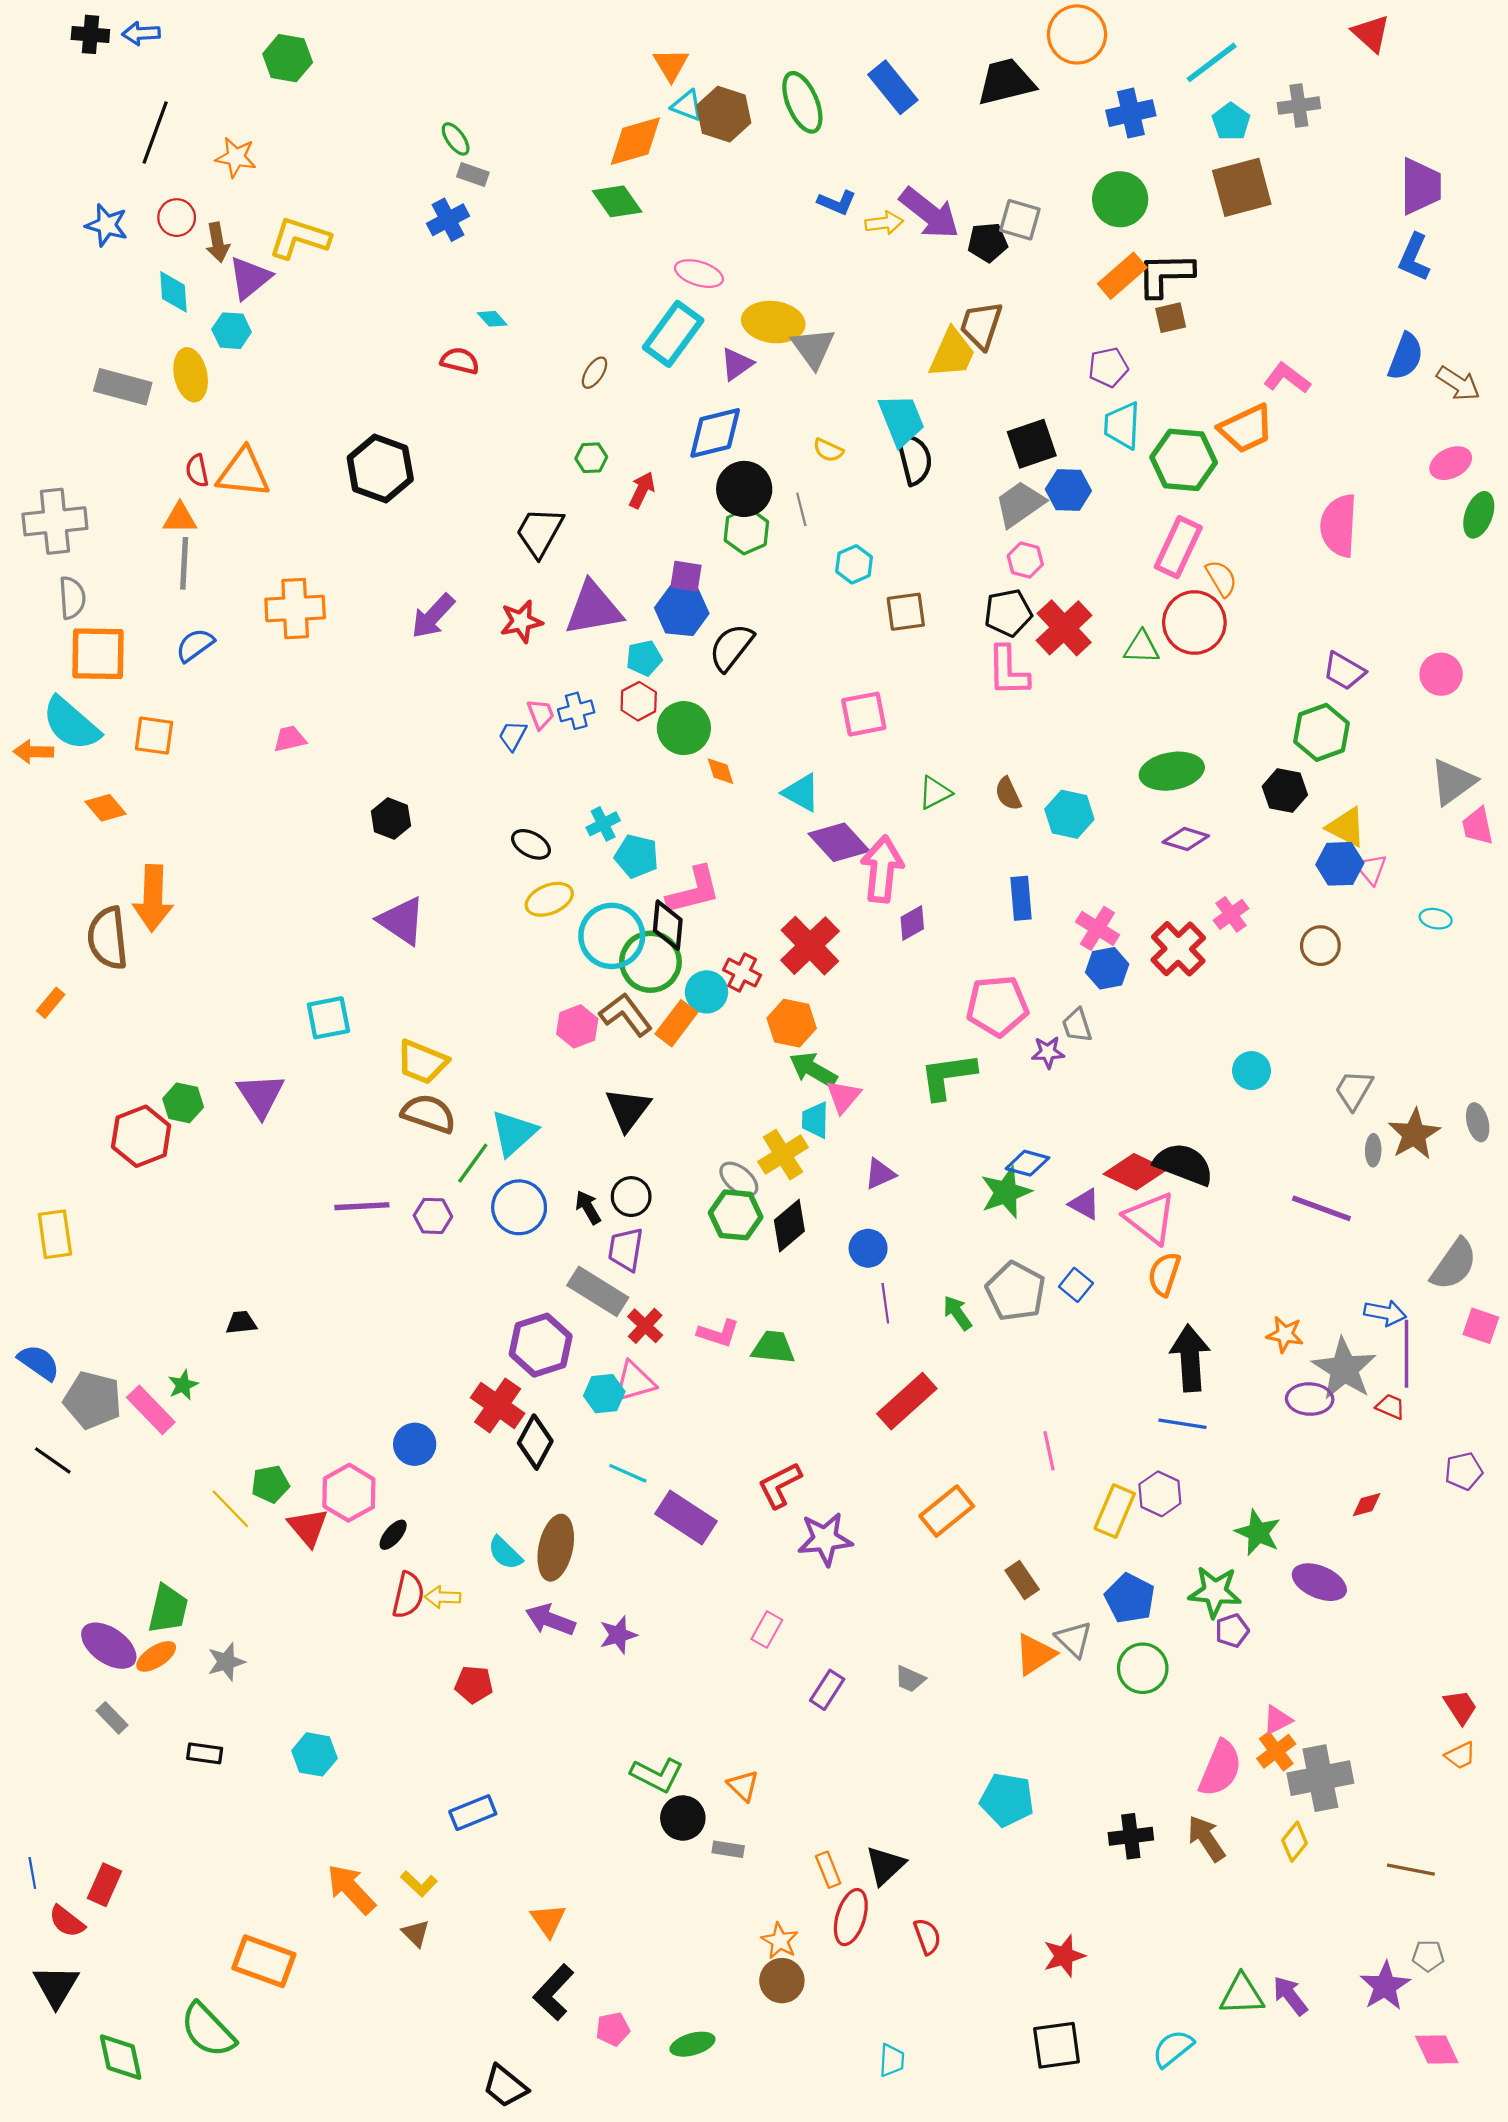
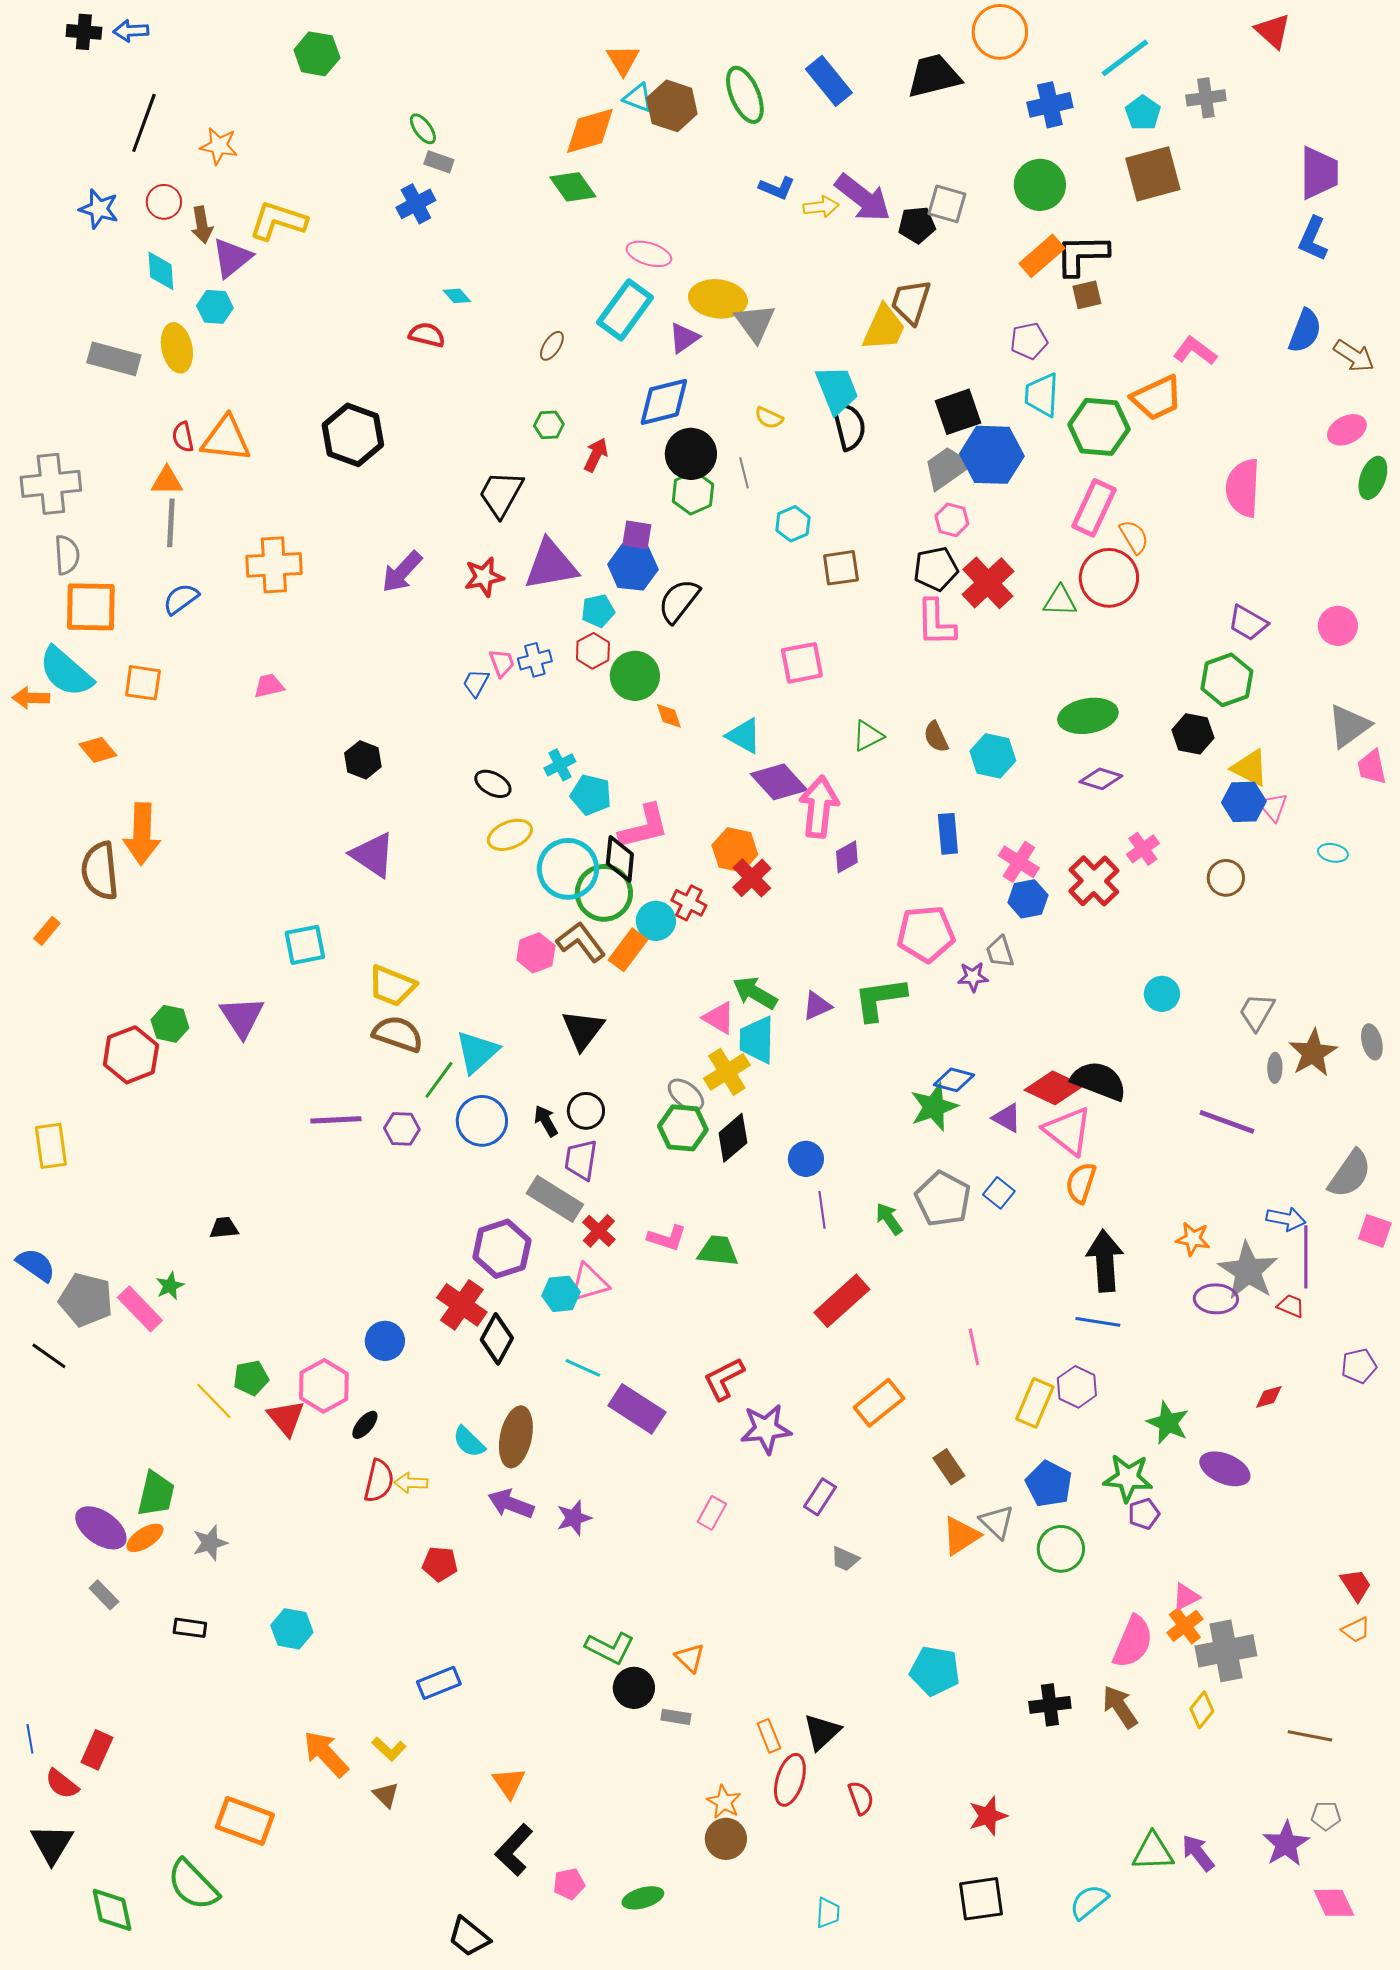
green hexagon: (288, 58) -> (317, 54), moved
blue hexagon: (1068, 490) -> (992, 455), size x1.5
red cross: (810, 946) -> (752, 878), size x0.7
orange hexagon: (792, 1023) -> (735, 850), moved
pink triangle: (843, 1096) -> (719, 1018), moved, turned -39
cyan trapezoid: (815, 1120) -> (757, 1040), size x1.4
purple triangle: (880, 1174) -> (817, 1006), moved
purple rectangle: (827, 1690) -> (820, 1497), moved

